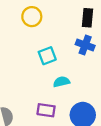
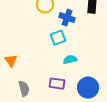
blue cross: (85, 45) -> (67, 18), moved

